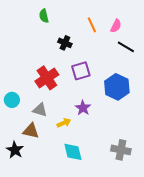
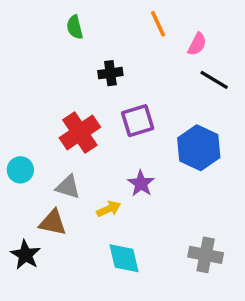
orange line: (92, 25) -> (158, 24), moved
black cross: (65, 43) -> (110, 73), turned -32

